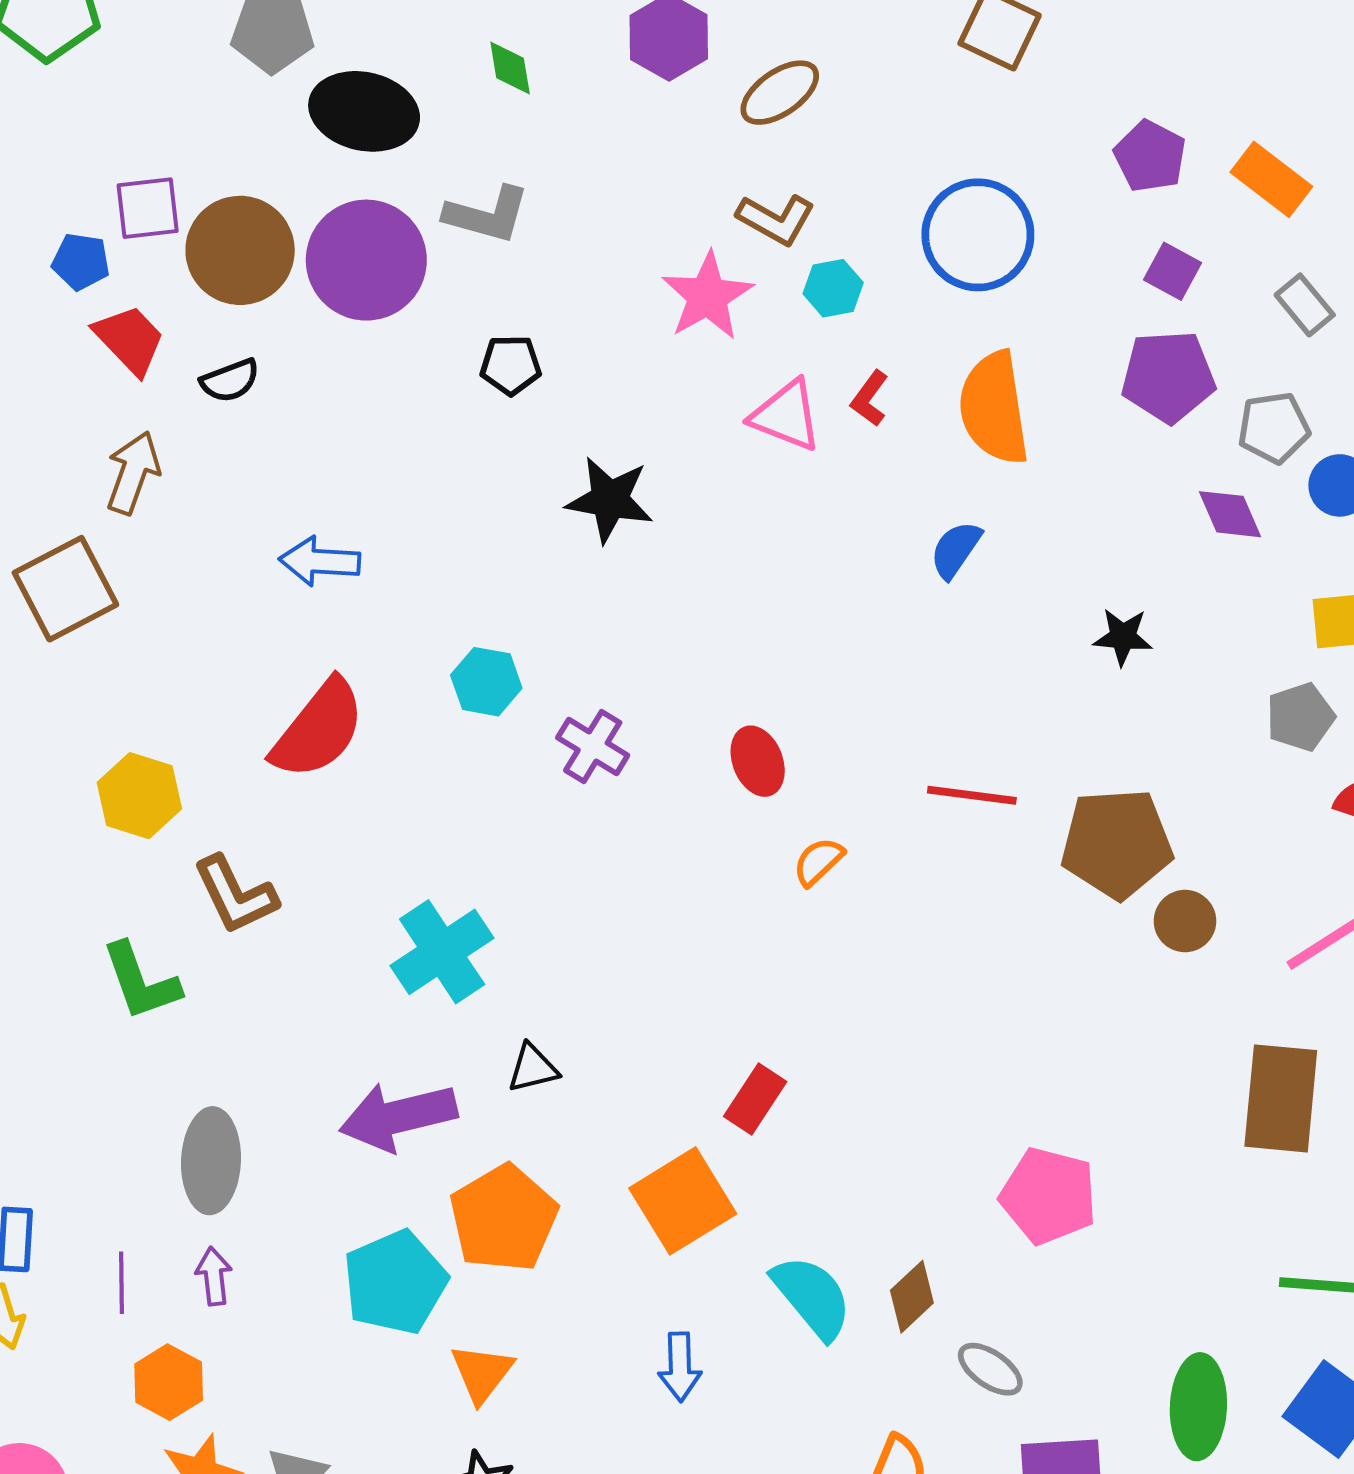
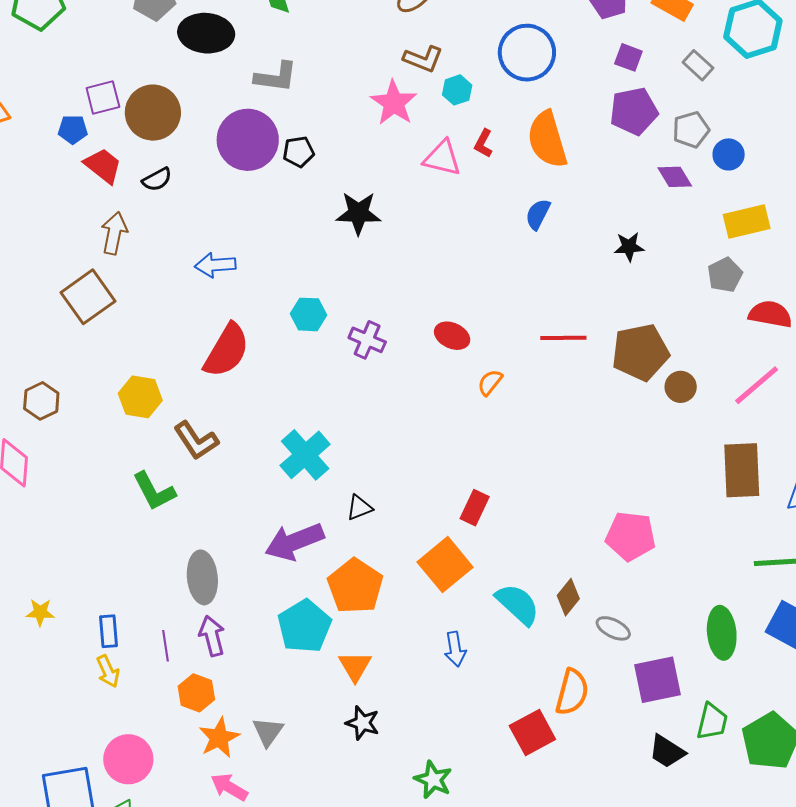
purple circle: (366, 260) -> (248, 140), moved
red ellipse: (758, 761) -> (452, 336), turned -36
purple arrow: (214, 1276) -> (212, 636), size x1.4

